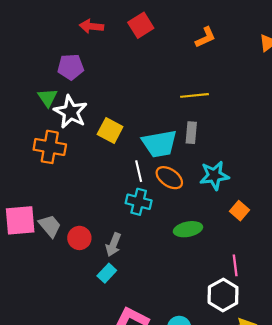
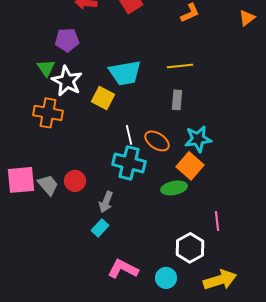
cyan trapezoid: (159, 144) -> (125, 73), moved
cyan cross: (139, 202) -> (129, 163), size x1.4
orange square: (240, 211) -> (190, 166), moved, size x1.5
red circle: (79, 238) -> (75, 181), moved
white hexagon: (223, 295) -> (190, 248), moved

